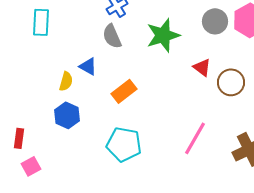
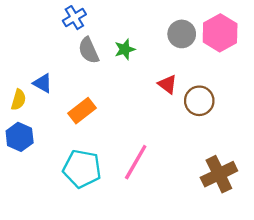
green star: (163, 35) -> (125, 49), size x0.6
gray semicircle: (112, 36) -> (89, 50), moved
pink line: (195, 138) -> (136, 162), moved

